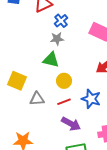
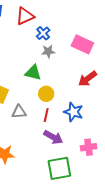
gray star: (57, 39) -> (48, 51), moved
red line: (64, 102) -> (46, 115), turned -56

